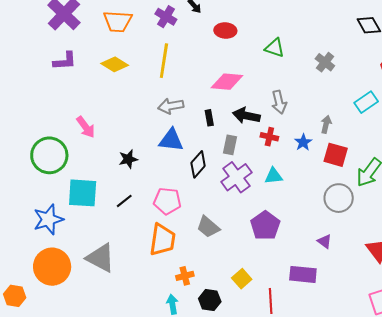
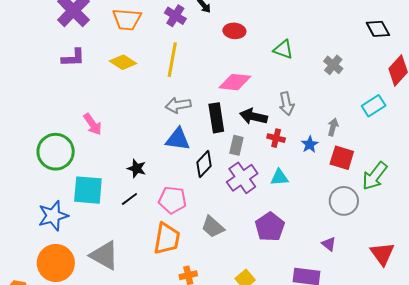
black rectangle: (209, 118) -> (216, 118), size x1.8
black star: (128, 159) -> (137, 168), moved, turned 30

